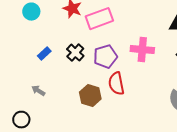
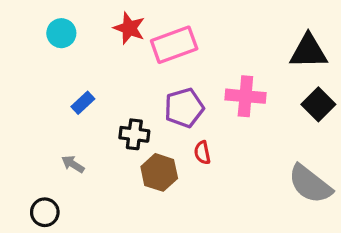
black cross: (75, 53) -> (134, 134), moved, turned -36
red semicircle: (116, 84) -> (202, 153), size x0.6

